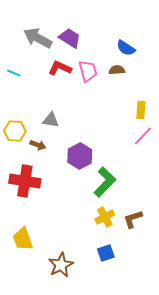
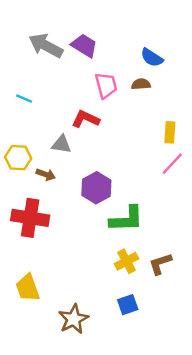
red L-shape: (60, 68) -> (86, 119), moved
cyan line: (14, 73) -> (24, 99), moved
green L-shape: (105, 182) -> (127, 219), turned 44

